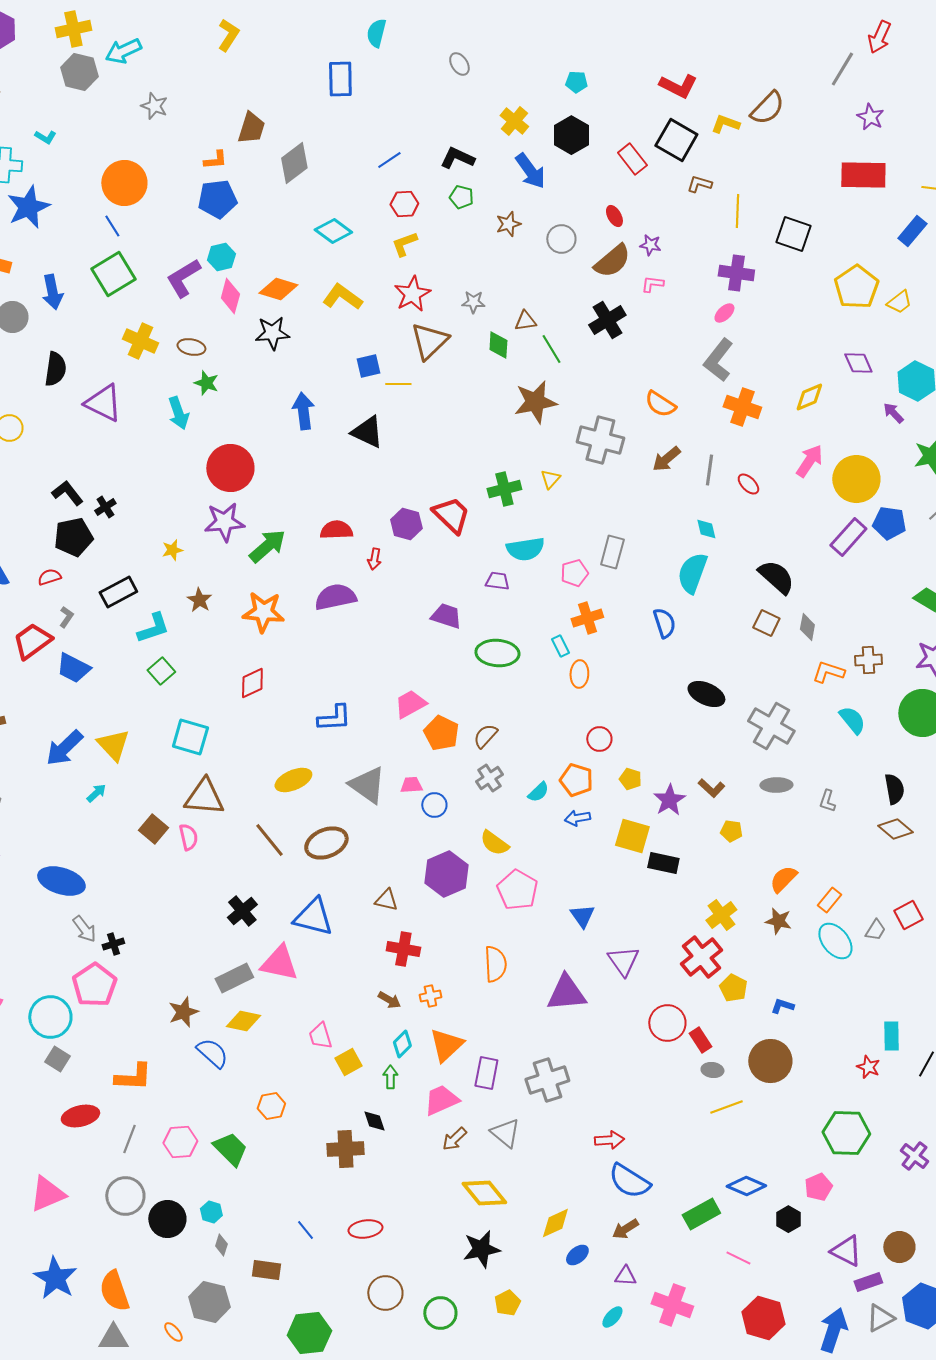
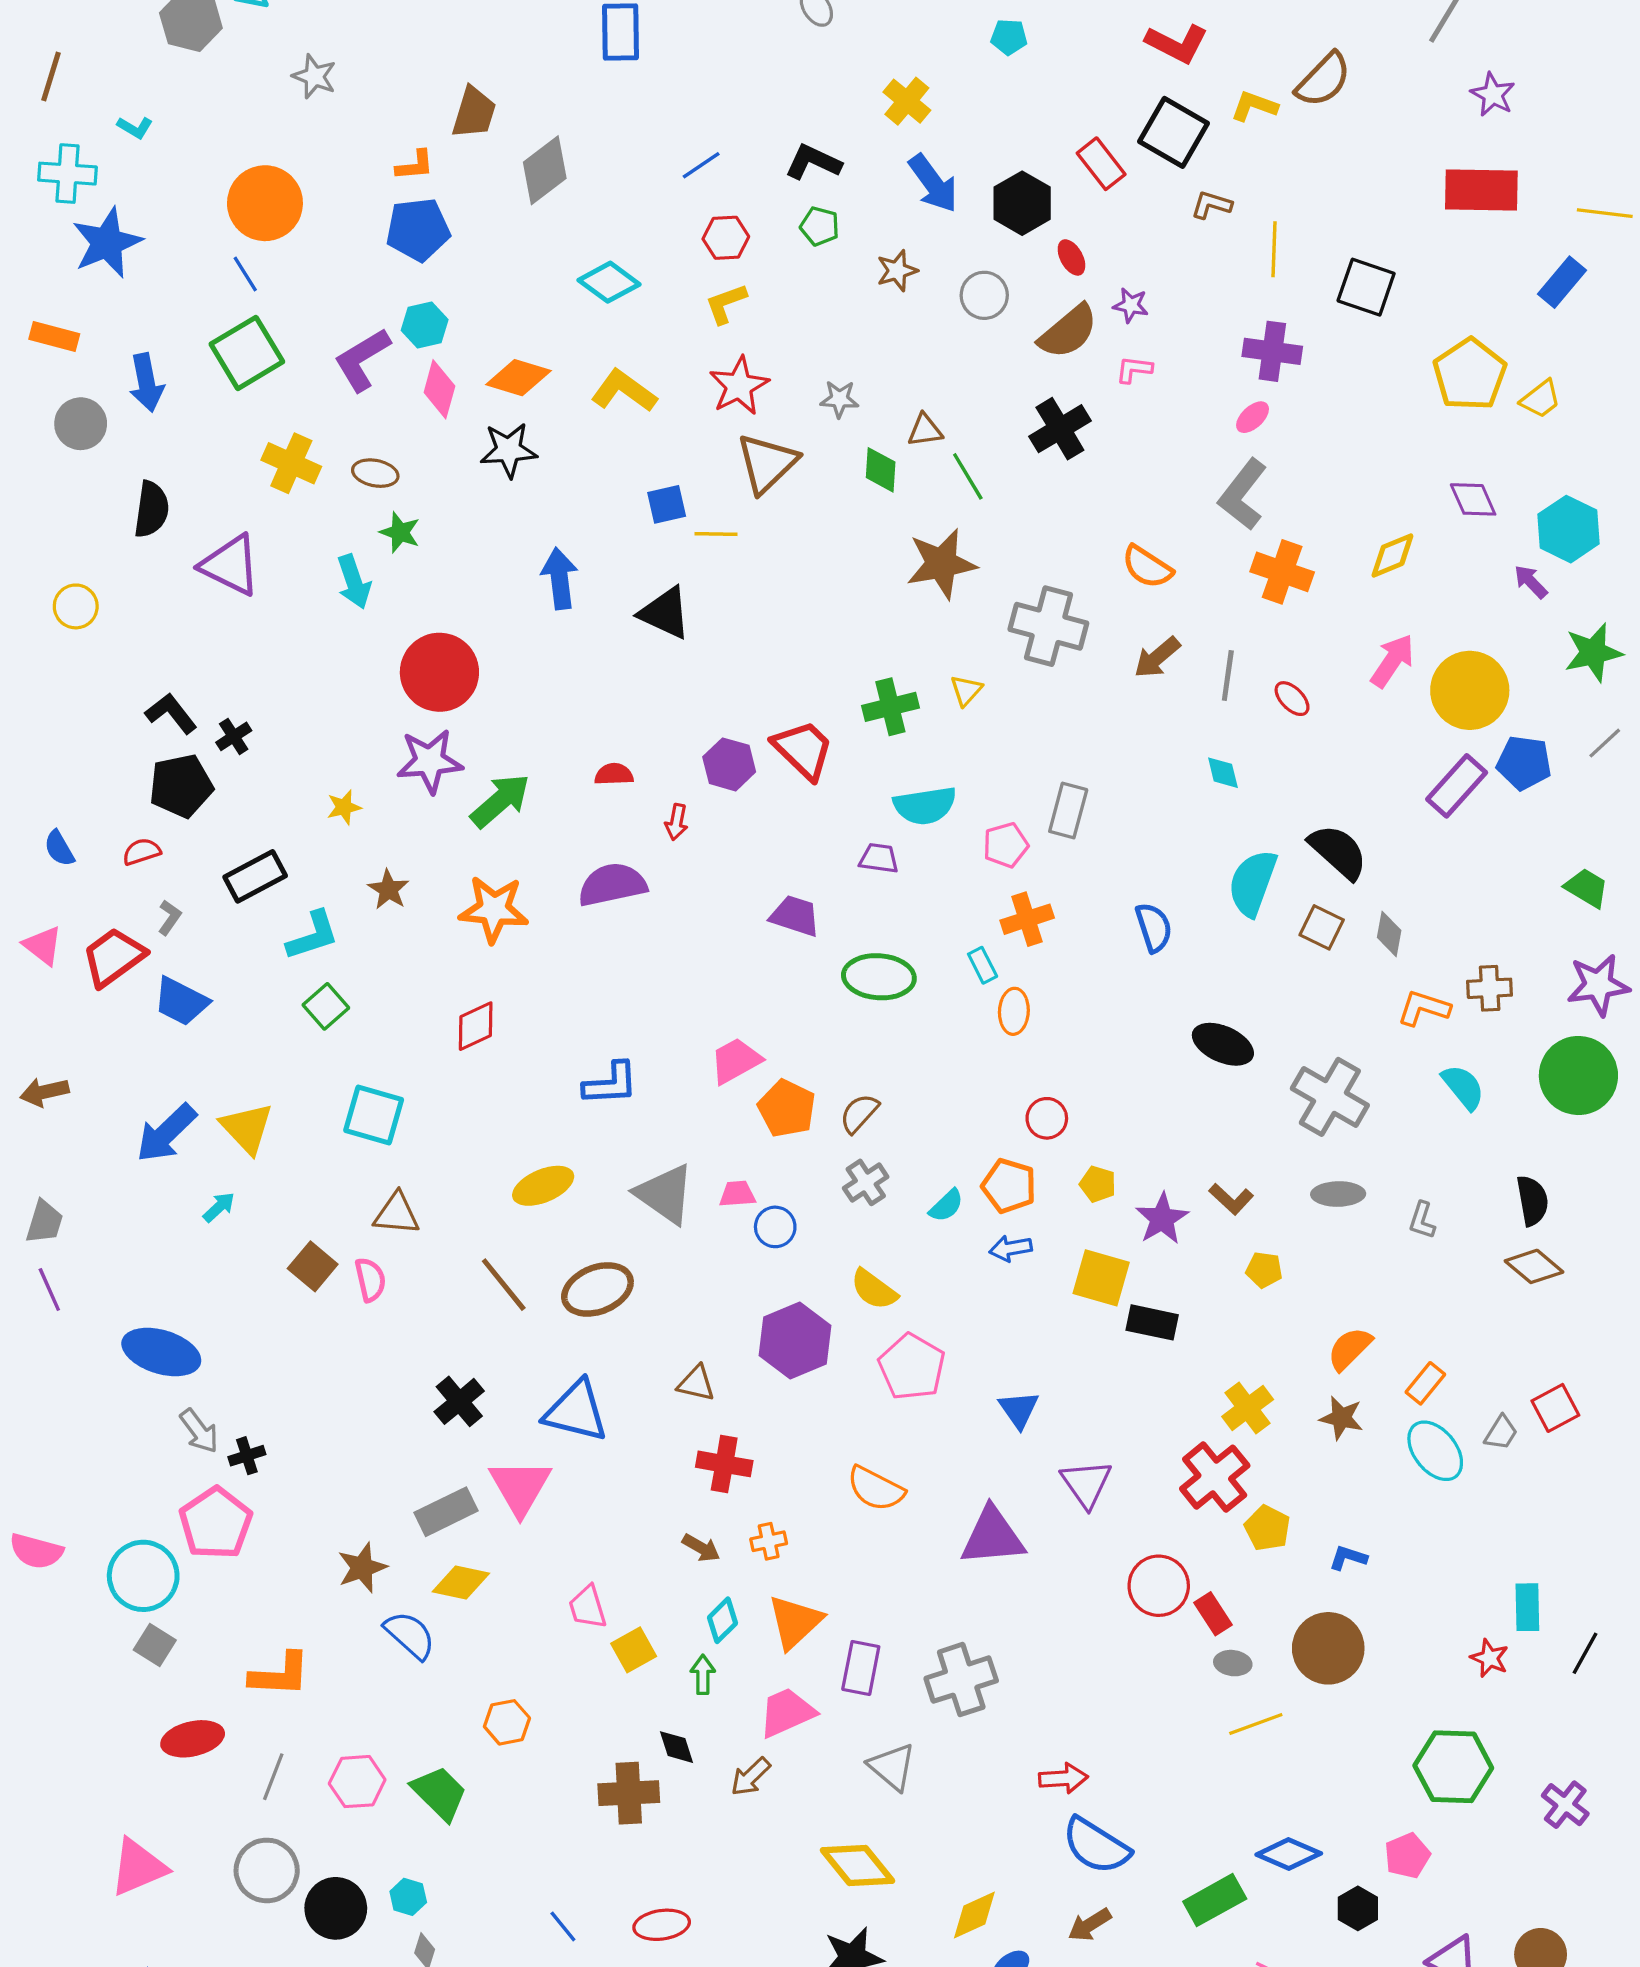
black hexagon: (571, 135) -> (1022, 203), moved
red semicircle: (336, 530) -> (614, 774), size x0.7
cyan semicircle: (692, 573) -> (1253, 883), moved
brown triangle: (204, 797) -> (397, 1214), size x0.7
pink triangle: (279, 963) -> (520, 1487), turned 48
orange semicircle: (495, 964) -> (876, 1489), turned 120
brown arrow: (454, 1139) -> (751, 1777), moved

